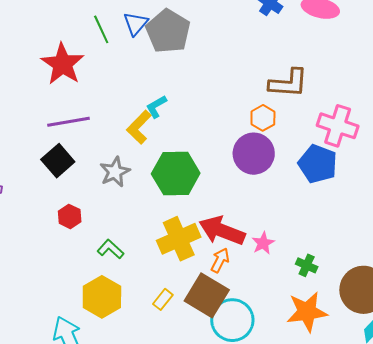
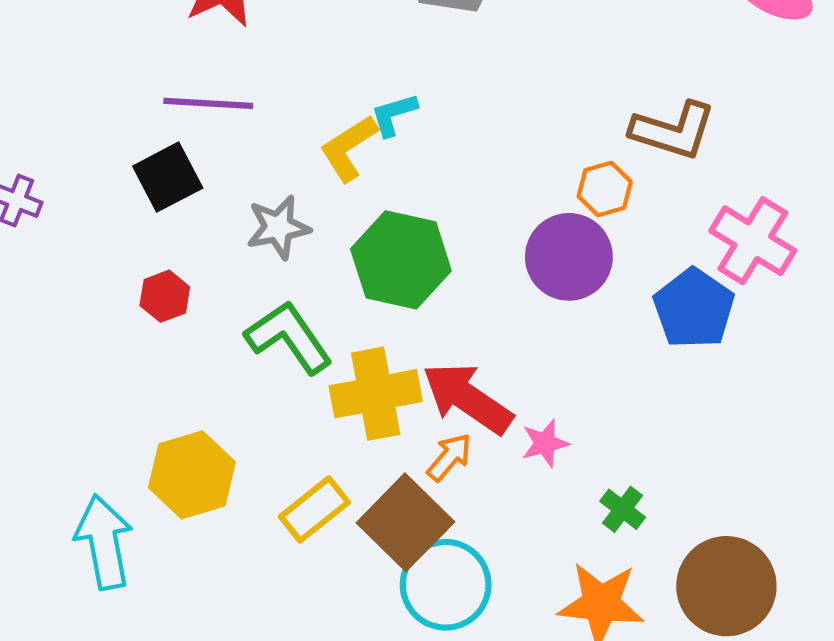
green L-shape: (110, 249) -> (289, 337), moved, size x1.6
yellow rectangle: (163, 299) -> (314, 509), size x1.5

